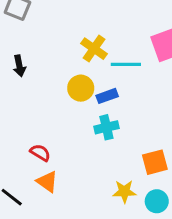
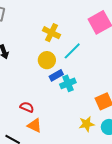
cyan line: (126, 64) -> (72, 51), moved, turned -36
blue rectangle: (107, 96) -> (56, 75), moved

